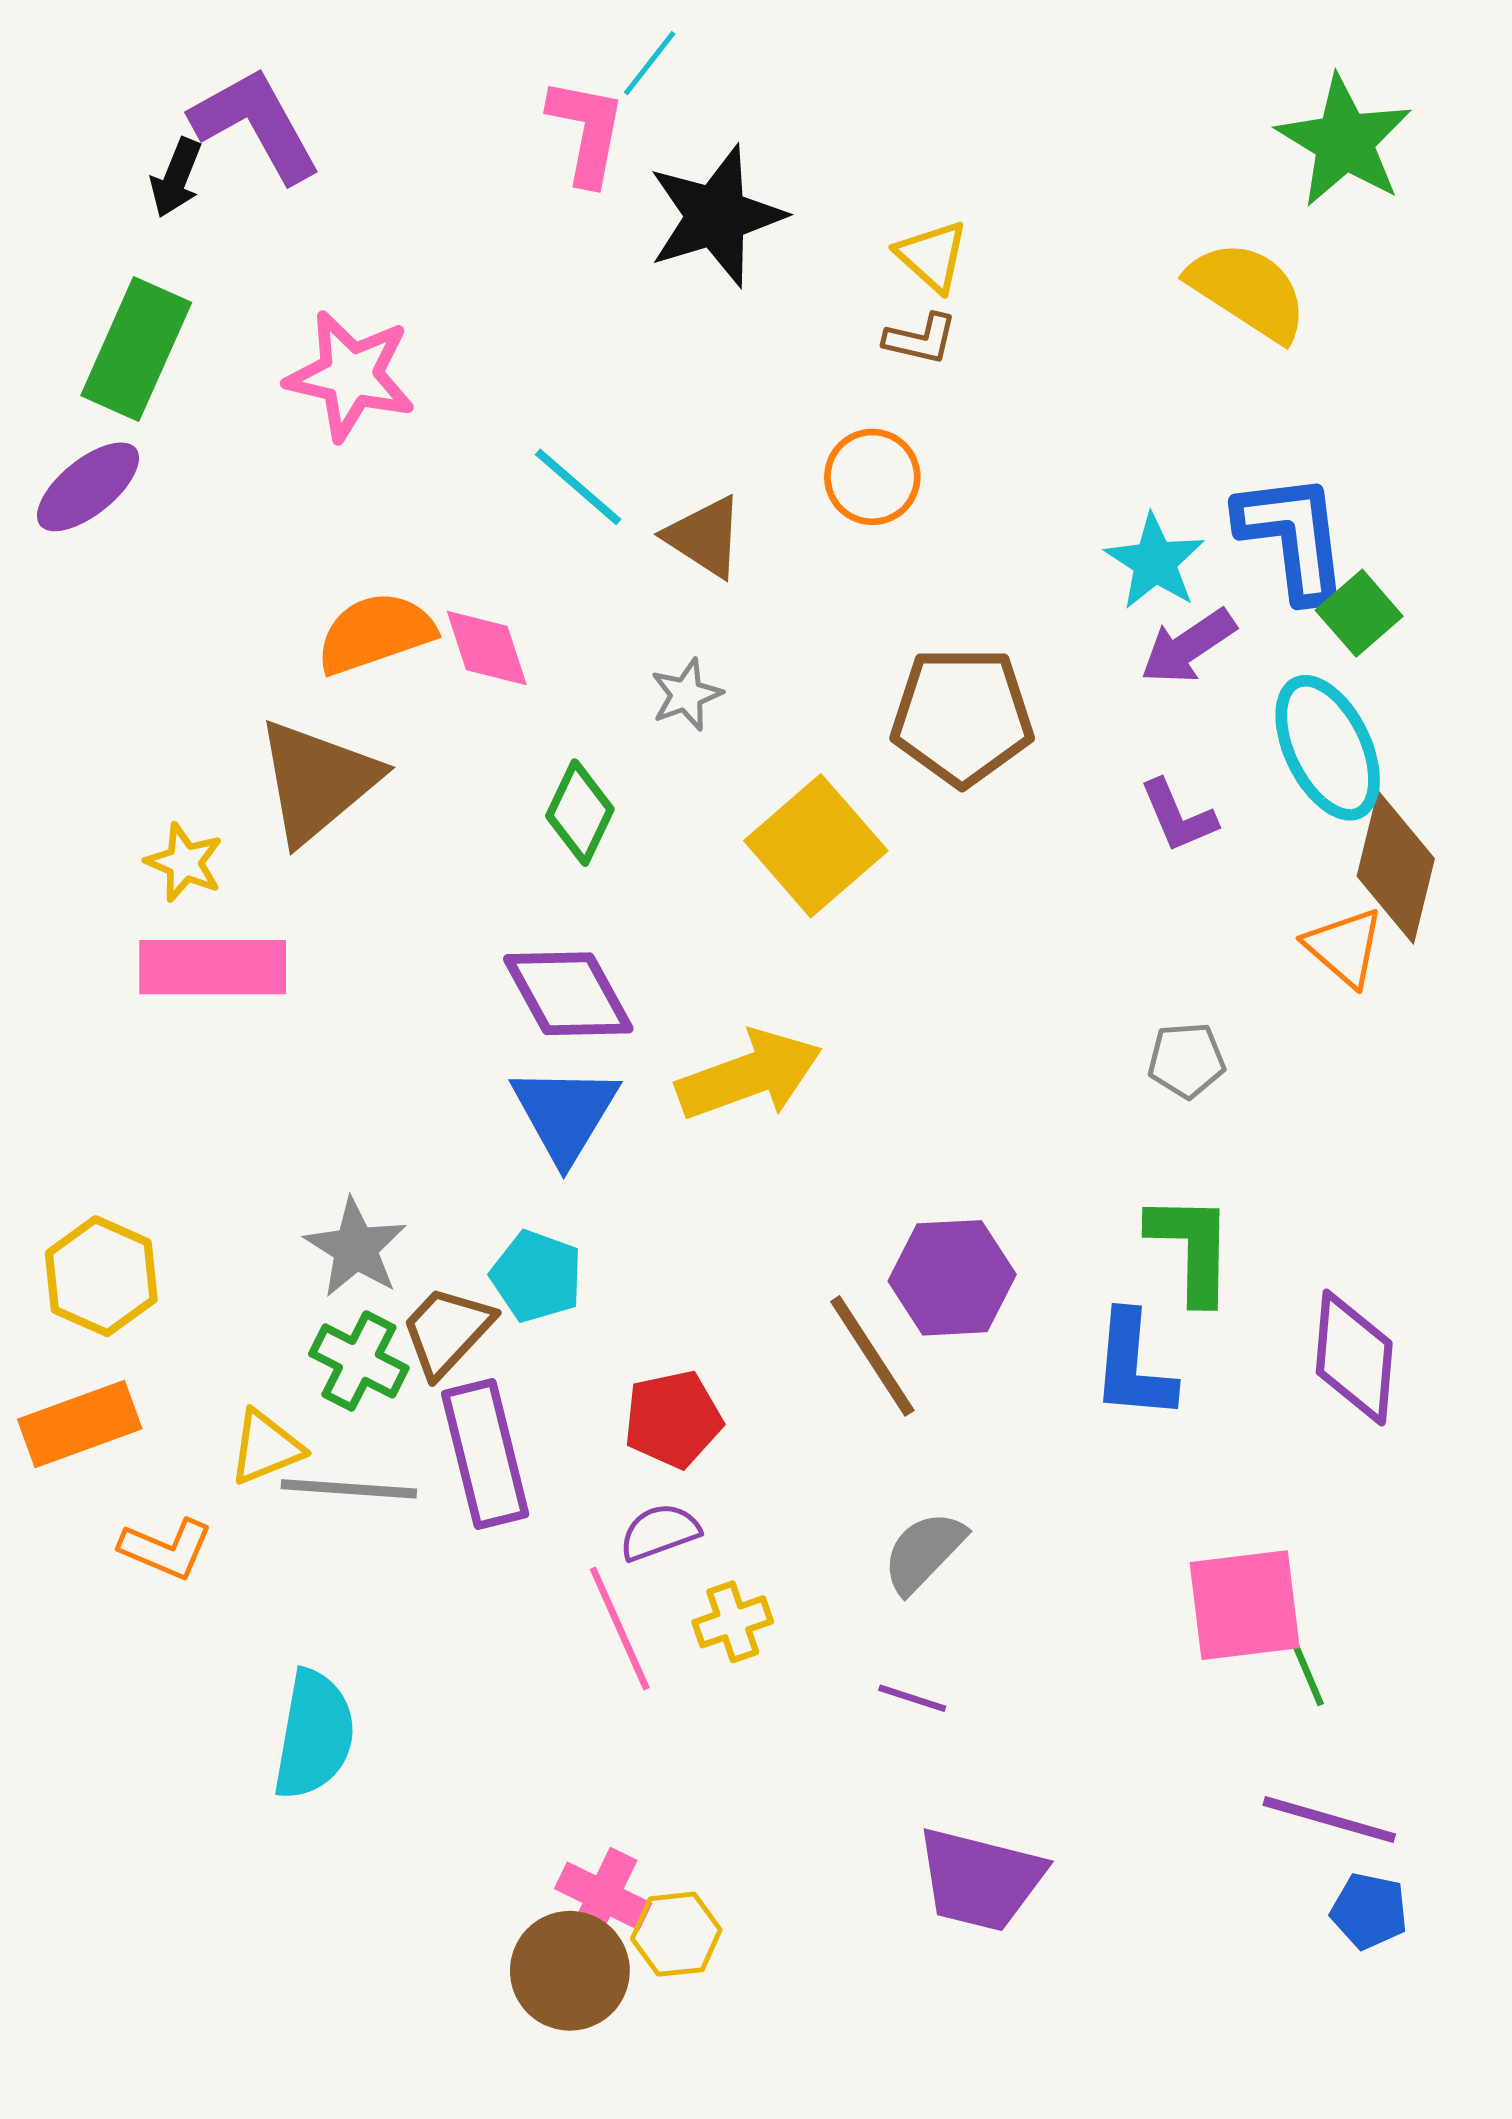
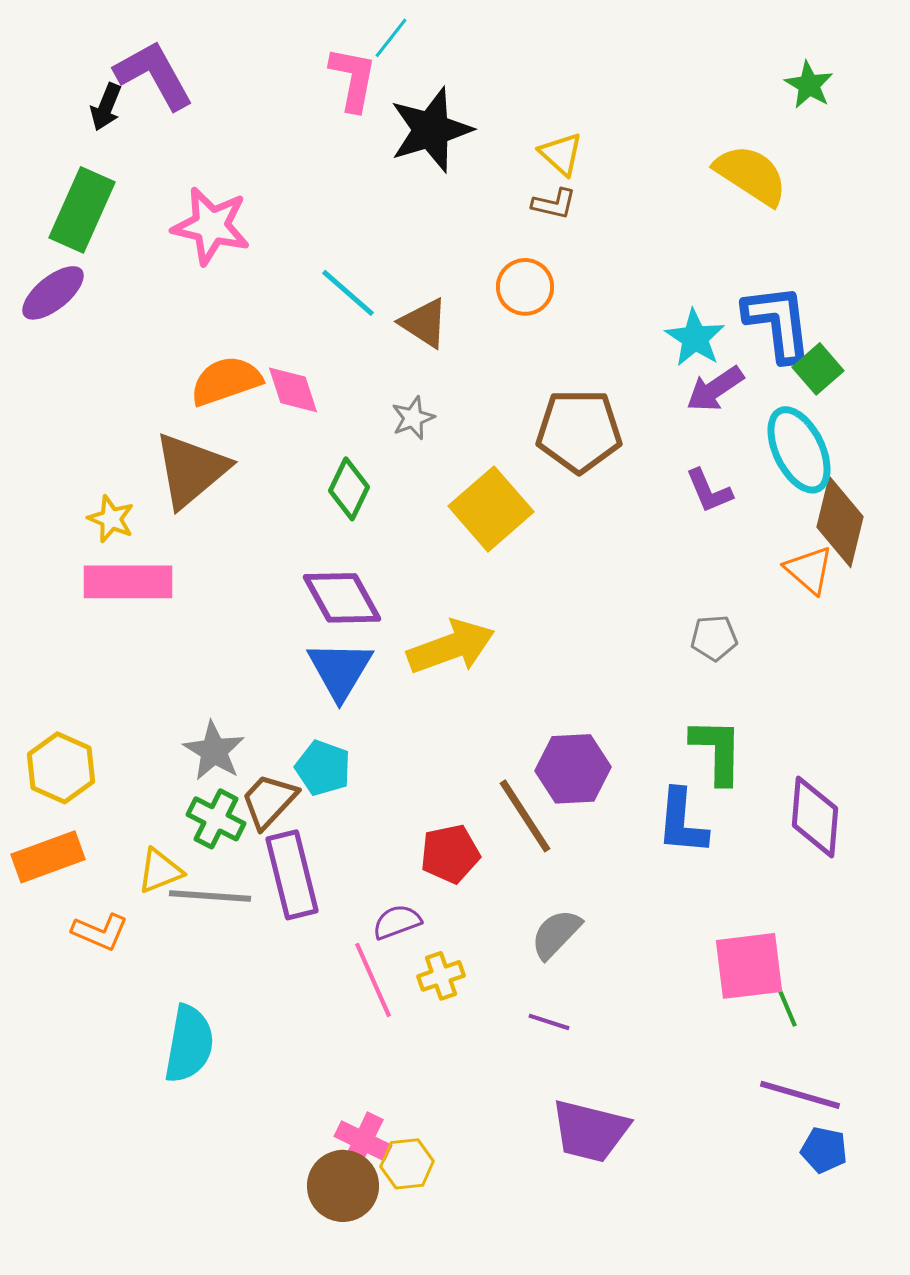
green star: (1344, 141) -> (809, 85), size x0.6
red pentagon: (673, 1419) -> (450, 854), moved

